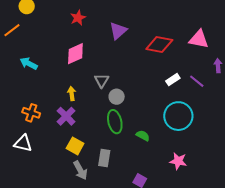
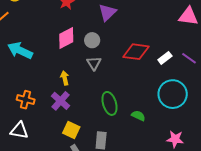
red diamond: (159, 45) -> (136, 52), moved
cyan arrow: (29, 63) -> (20, 50), size x1.4
gray circle: (117, 97) -> (92, 40), moved

